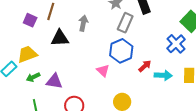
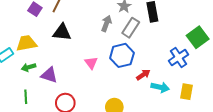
gray arrow: (83, 23) -> (106, 24), moved
pink triangle: (103, 71) -> (91, 63), moved

